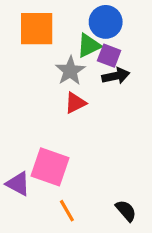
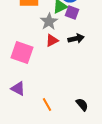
black arrow: (116, 76) -> (76, 38), moved
pink square: (50, 167) -> (22, 52), moved

